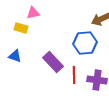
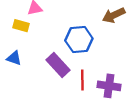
blue hexagon: (85, 43) -> (79, 40), moved

